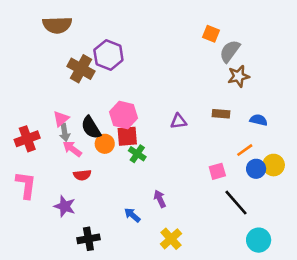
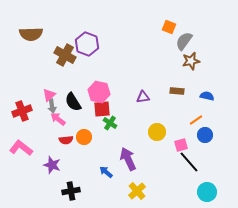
brown semicircle: (57, 25) -> (31, 34), moved
orange circle: (105, 144) -> (84, 137), moved
yellow circle: (274, 165) -> (157, 132), moved
pink square: (217, 171) -> (181, 145), moved
pink L-shape: (26, 185) -> (21, 148), turned -60
purple arrow: (160, 199) -> (128, 159), size x1.6

